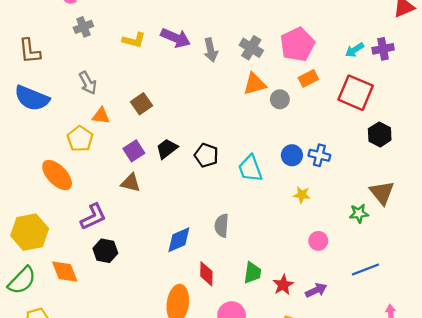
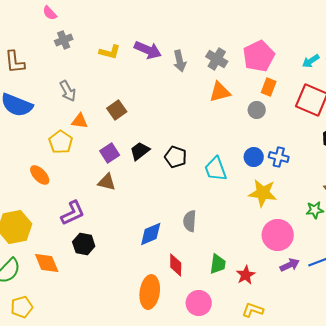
orange rectangle: (308, 78) -> (269, 87), turned -42
gray circle: (280, 99) -> (257, 110), moved
orange ellipse: (57, 175) -> (40, 175), size x0.7
yellow star: (302, 195) -> (263, 193), size x1.8
pink circle: (318, 241) -> (278, 235), size x1.8
purple arrow: (316, 290) -> (290, 265), moved

